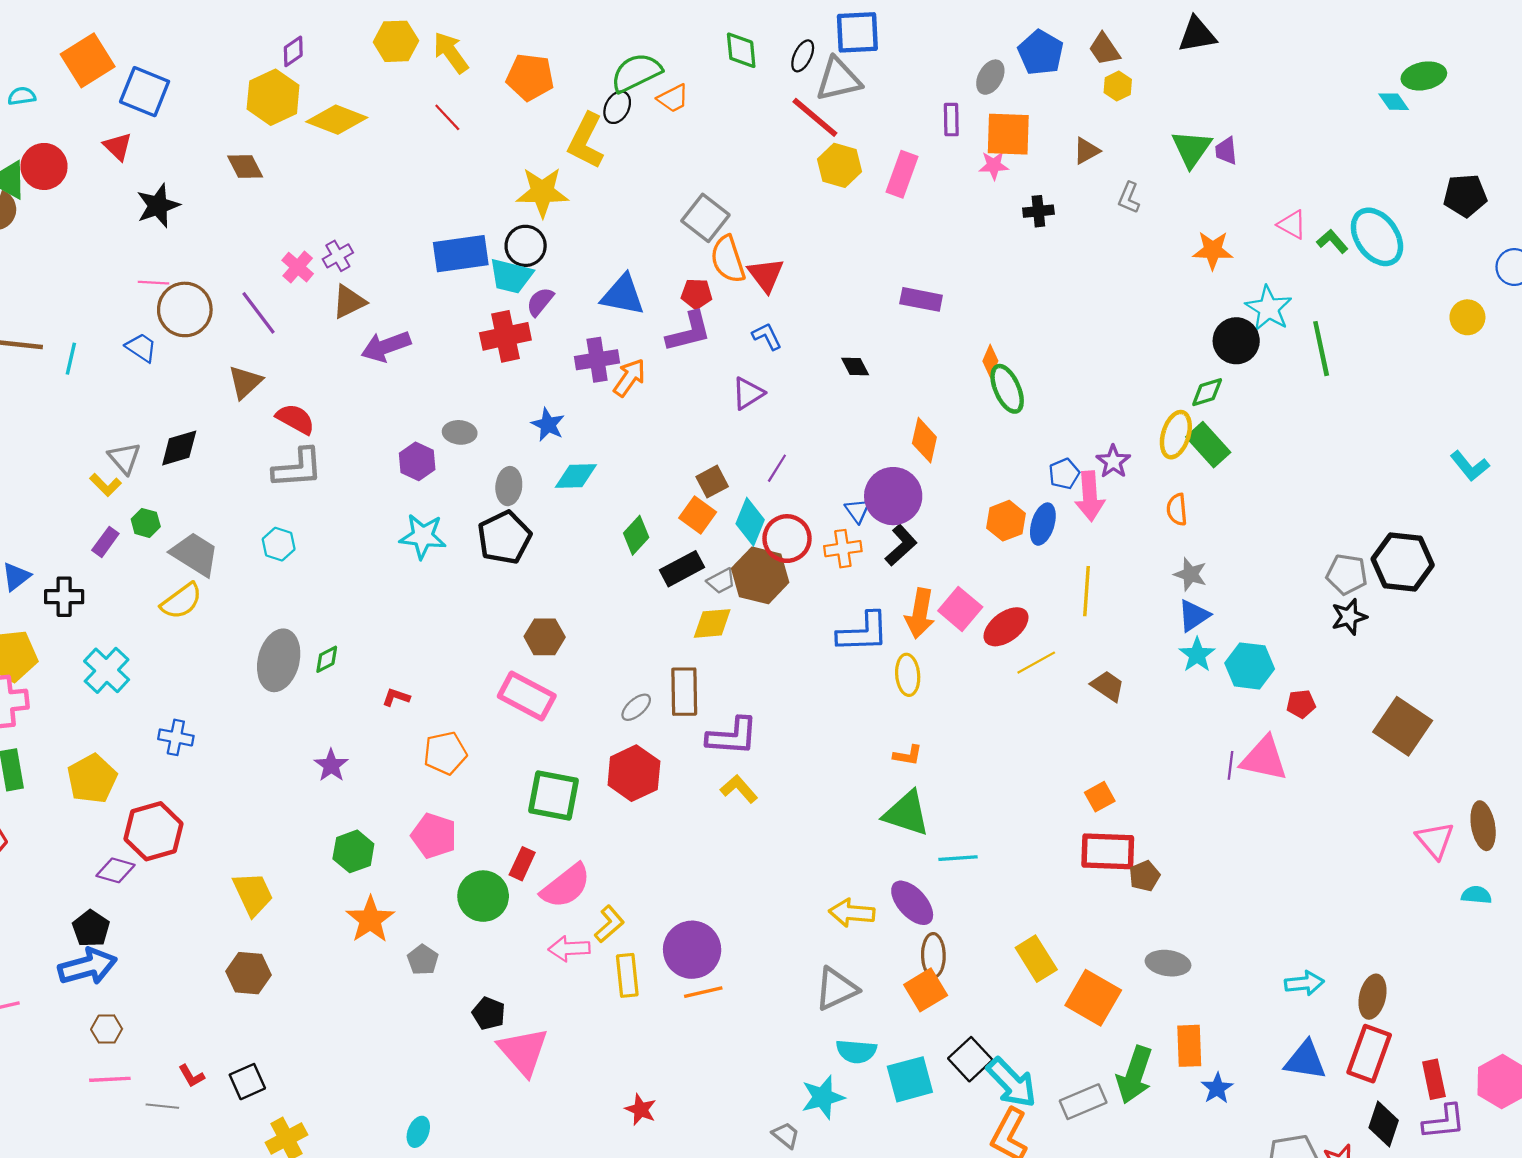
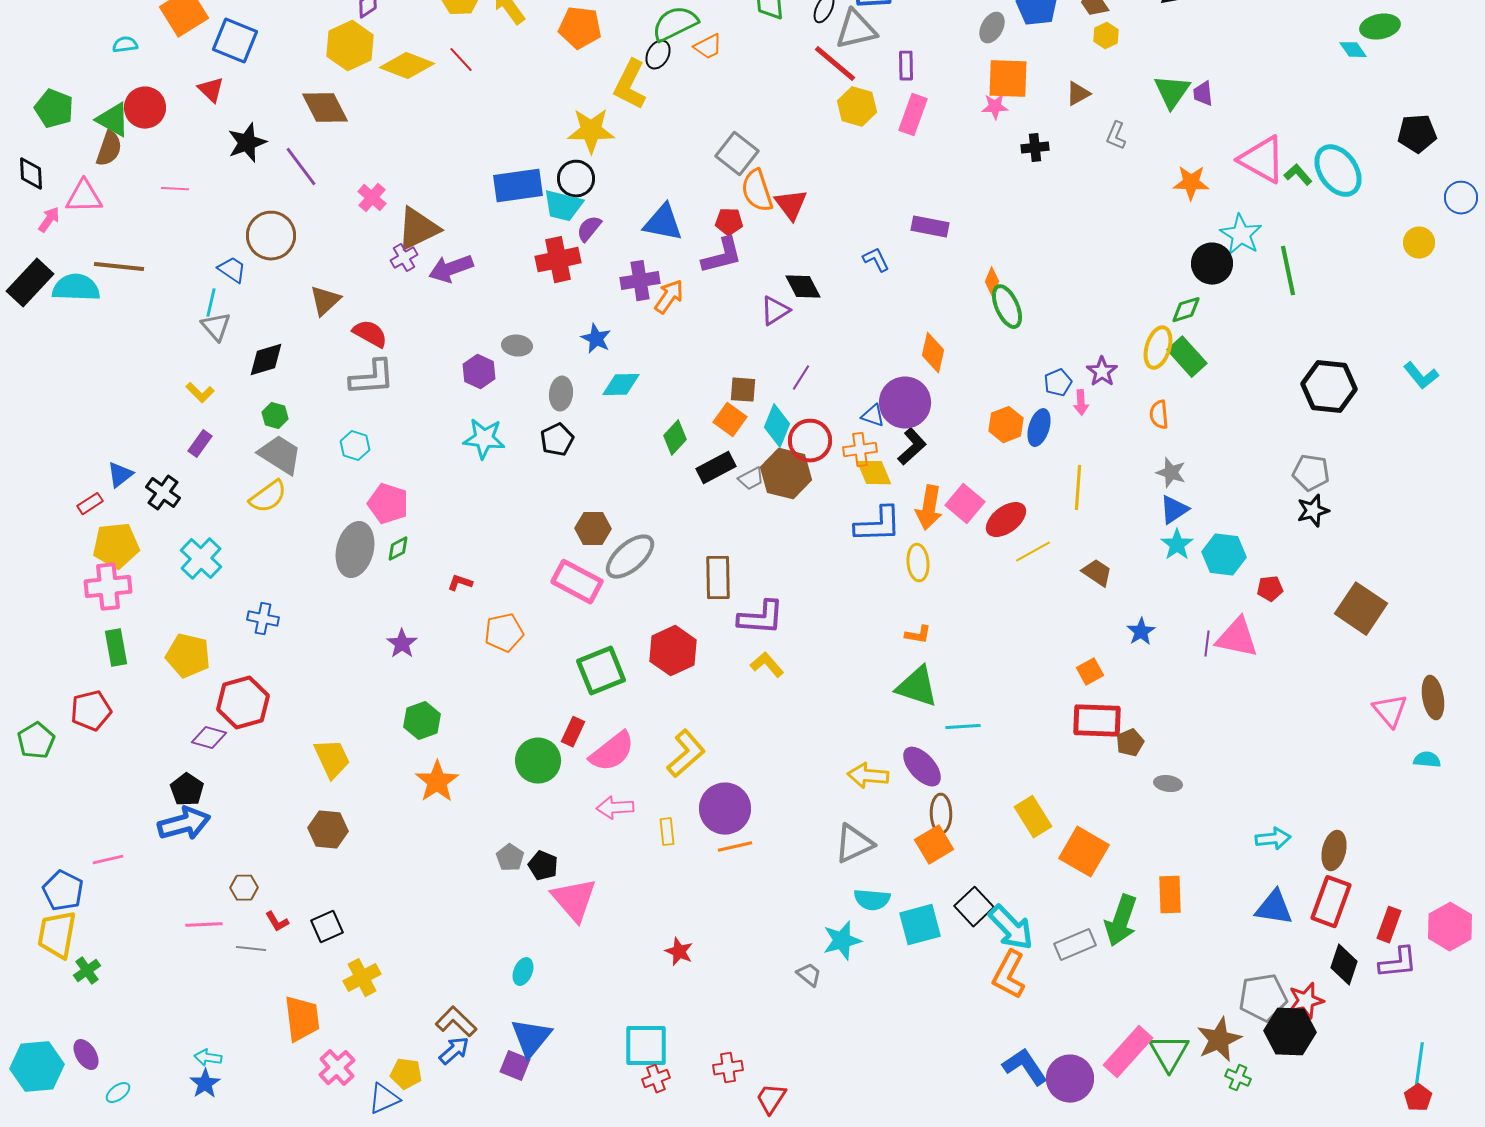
red line: (447, 117) -> (461, 60), moved
purple rectangle: (951, 120) -> (906, 66), moved
brown diamond: (245, 166) -> (325, 108), size x1.4
pink triangle: (1292, 225) -> (1262, 160), size x1.8
purple cross: (338, 256) -> (404, 258), moved
pink line: (154, 283) -> (175, 189), moved
brown triangle: (349, 302) -> (418, 229), size x1.4
purple line: (259, 313) -> (301, 167), moved
blue L-shape: (767, 336) -> (876, 260), moved
cyan line: (71, 359) -> (211, 303), moved
black diamond: (855, 366) -> (803, 287), moved, size x1.4
gray triangle: (124, 458) -> (216, 327), moved
brown square: (712, 482) -> (743, 390), turned 32
pink arrow: (1090, 496) -> (1081, 403), size x0.6
blue triangle: (857, 511) -> (873, 416), turned -35
green hexagon: (146, 523) -> (275, 416), moved
black pentagon: (504, 537) -> (557, 440), size x0.7
black hexagon: (1403, 562) -> (1329, 387), moved
black cross: (64, 597) -> (163, 493), turned 36
yellow diamond: (712, 623) -> (874, 473), moved, turned 72
gray ellipse: (636, 707) -> (630, 557), moved, size x1.8
yellow pentagon: (92, 779) -> (188, 656), turned -30
green square: (553, 796) -> (601, 671), turned -33
pink pentagon: (434, 836) -> (388, 504), moved
yellow L-shape: (609, 924) -> (686, 754), moved, size x1.4
gray pentagon: (423, 960) -> (510, 858), moved
gray ellipse: (1168, 963) -> (1168, 784), moved, size x0.7
yellow rectangle: (627, 975) -> (667, 832), size x0.7
brown hexagon: (107, 1029) -> (244, 888), moved
red rectangle: (1434, 1079) -> (1389, 925), turned 32
blue star: (1217, 1088) -> (1141, 632), moved
cyan ellipse: (418, 1132) -> (523, 972), moved

